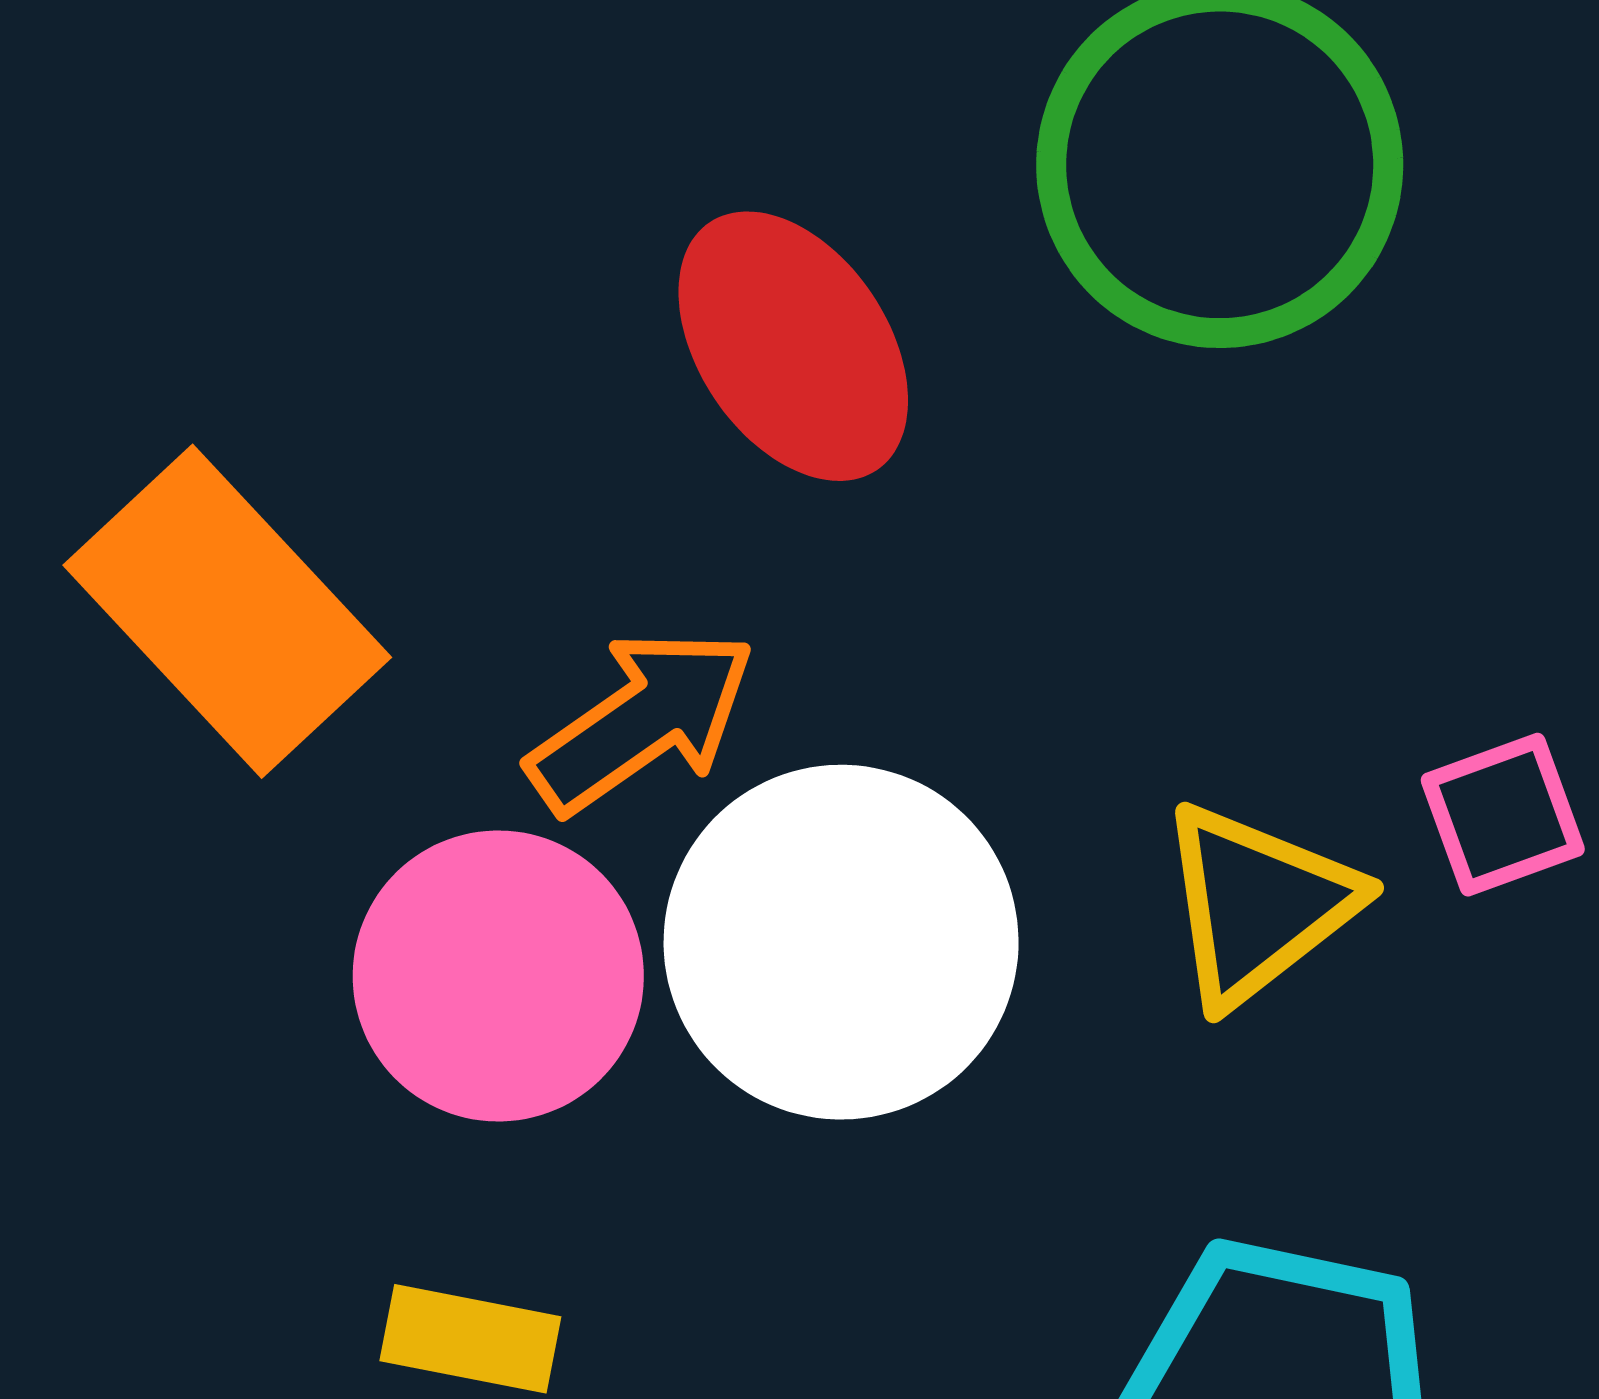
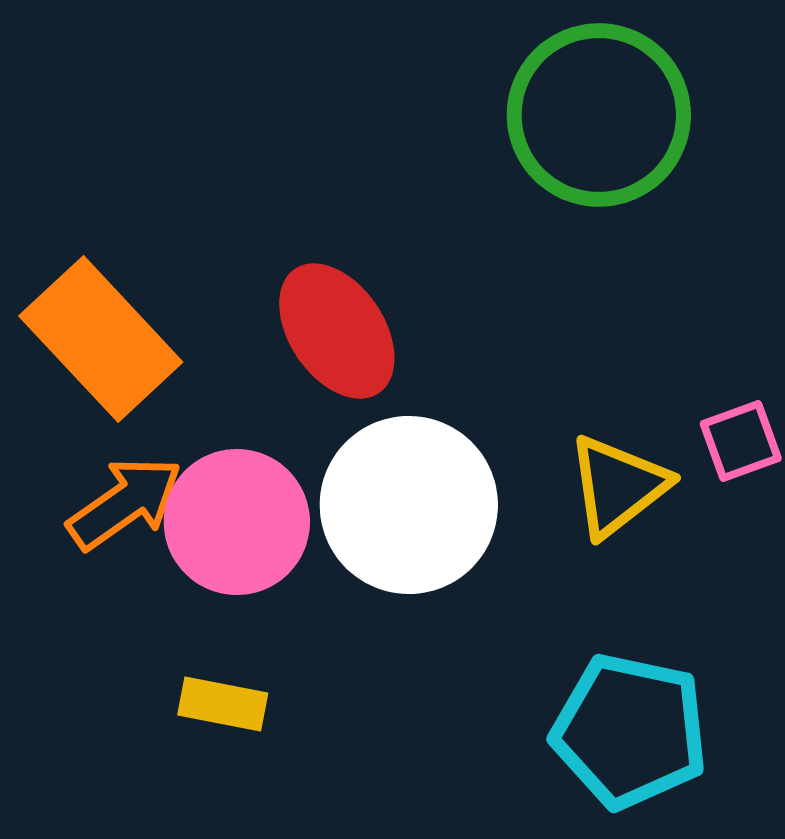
red ellipse: (793, 346) -> (337, 331), moved
orange arrow: (642, 721) -> (125, 503), moved

